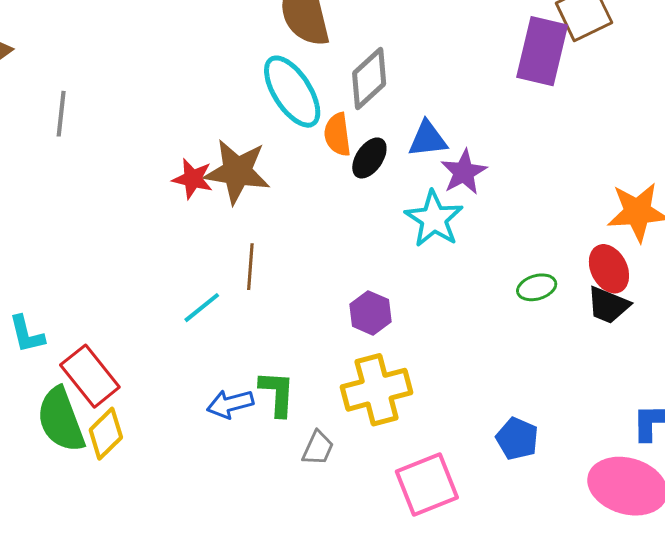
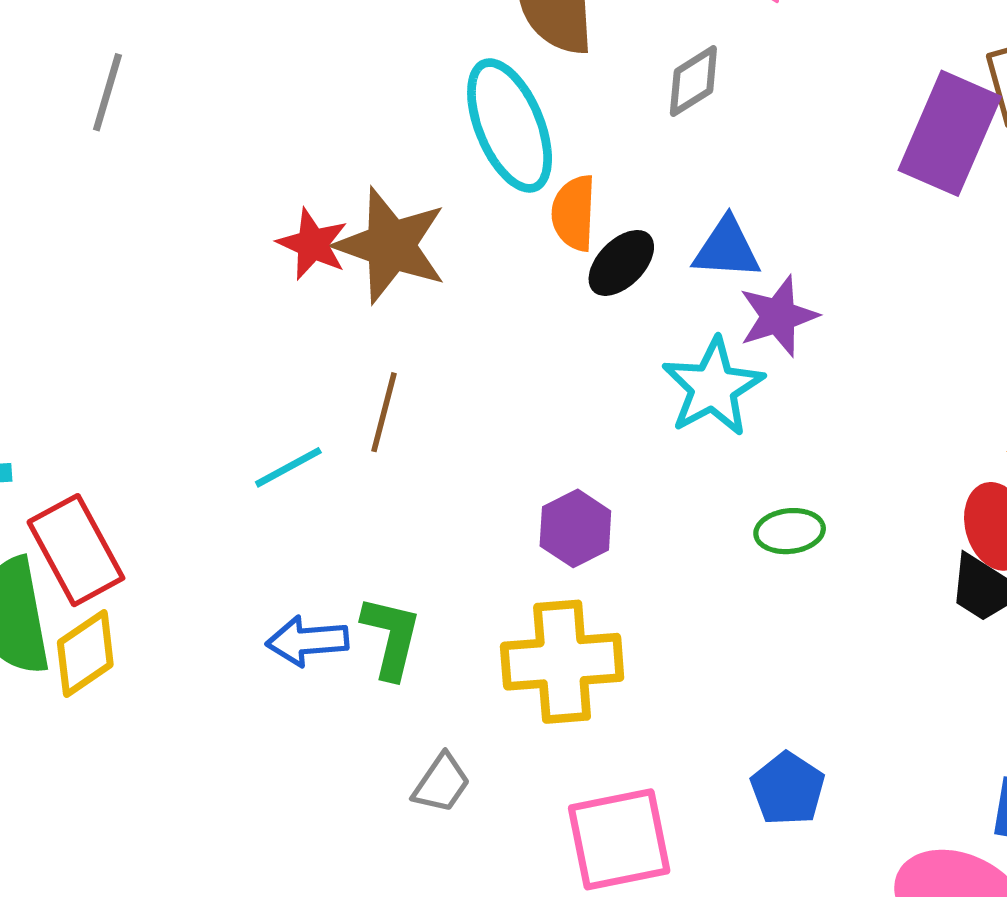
gray diamond: (369, 78) -> (693, 81), moved, size x0.7
green ellipse: (537, 287) -> (790, 531), moved
gray trapezoid: (318, 448) -> (441, 783), moved

